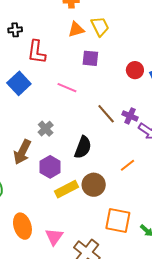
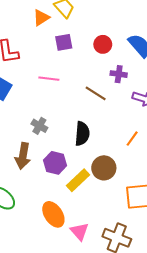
red circle: (135, 70) -> (103, 44), moved
purple cross: (130, 116) -> (119, 74), moved
orange ellipse: (22, 226) -> (53, 214), moved

